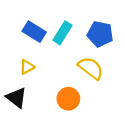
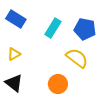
blue rectangle: (34, 32) -> (16, 19), moved
yellow triangle: (27, 67) -> (14, 54), moved

